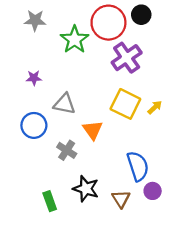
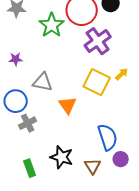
yellow arrow: (155, 107) -> (122, 74), moved
gray cross: (67, 150) -> (28, 123), moved, turned 30

